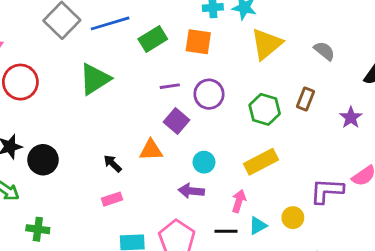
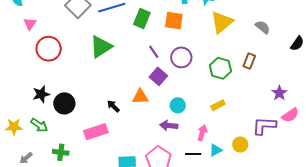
green rectangle: (153, 39) -> (142, 19), turned -36
purple line: (170, 86) -> (154, 52), turned 64
purple star: (351, 118) -> (279, 93), moved
yellow rectangle: (261, 162) -> (218, 105), size x0.6
pink rectangle: (112, 199) -> (96, 132), moved, size x1.6

